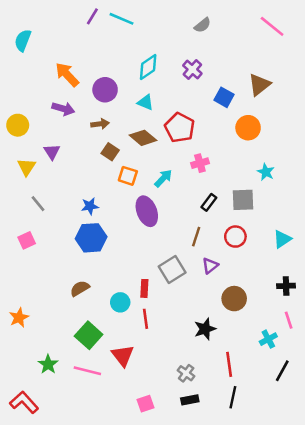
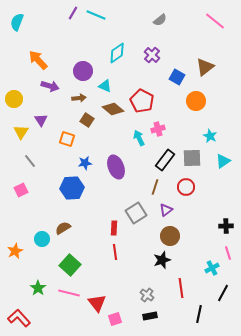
cyan semicircle: (23, 40) -> (17, 22), moved
orange arrow: (67, 75) -> (38, 60), moved
cyan triangle: (146, 102) -> (105, 86), moved
orange square: (128, 176) -> (67, 139), moved
cyan arrow: (163, 178) -> (139, 138), moved, turned -70
black rectangle: (209, 202) -> (165, 160), size x1.5
blue star: (90, 206) -> (85, 163), moved
cyan triangle: (282, 239) -> (223, 161), moved
brown circle: (234, 299) -> (170, 236), moved
cyan circle: (120, 302) -> (42, 239), moved
red triangle: (123, 356) -> (97, 303), moved
black line: (233, 397) -> (199, 314), moved

